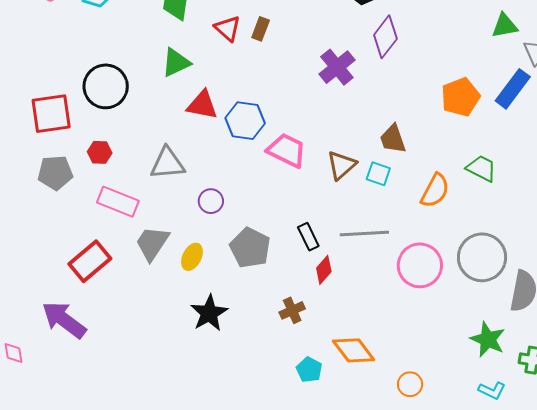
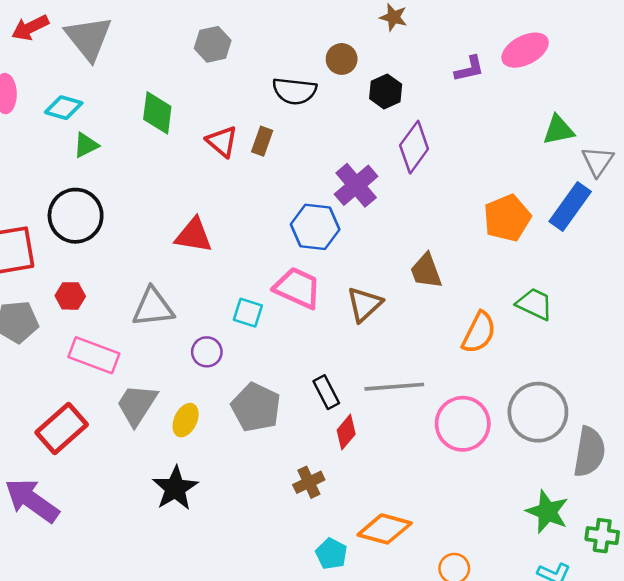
green triangle: (176, 63) -> (86, 145), moved, size x0.7
blue hexagon: (245, 121) -> (315, 227), moved
cyan square: (378, 174) -> (248, 313), moved
black star: (209, 313) -> (175, 488), moved
orange diamond: (354, 350) -> (385, 529), turned -36

